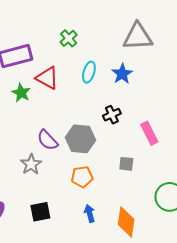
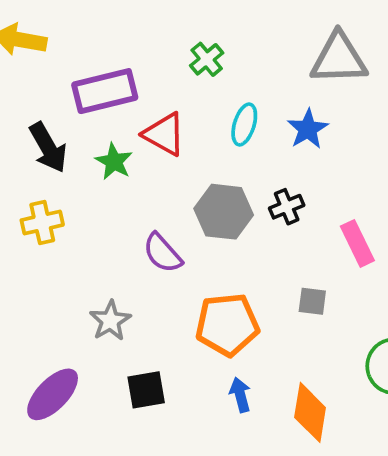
gray hexagon: (80, 139) -> (224, 212), moved
gray star: (31, 164) -> (110, 321), moved
orange pentagon: (82, 177) -> (227, 325), size x1.5

